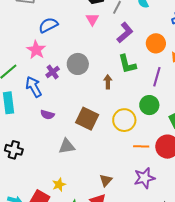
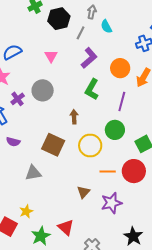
pink triangle: (92, 19) -> (51, 56), moved
green L-shape: (127, 64) -> (92, 89), turned 45
brown arrow: (108, 82) -> (74, 117), moved
brown triangle: (106, 180) -> (83, 192), moved

